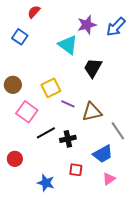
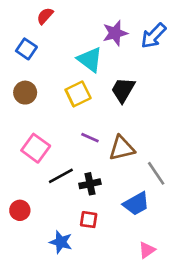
brown circle: (13, 85) -> (25, 93), moved
yellow square: (51, 88) -> (78, 94), moved
red square: (76, 170) -> (89, 220), moved
pink triangle: (109, 179) -> (147, 250), moved

